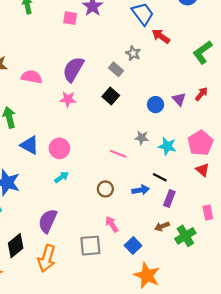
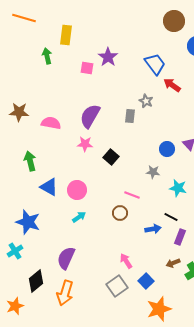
gray rectangle: (116, 69) -> (130, 116), turned 56
black square: (111, 96) -> (111, 157), moved
gray star: (142, 138) -> (153, 172), moved
brown circle: (105, 189) -> (120, 213), moved
gray square: (90, 246) -> (117, 286), moved, turned -30
orange star: (147, 275) -> (159, 309), turned 30

